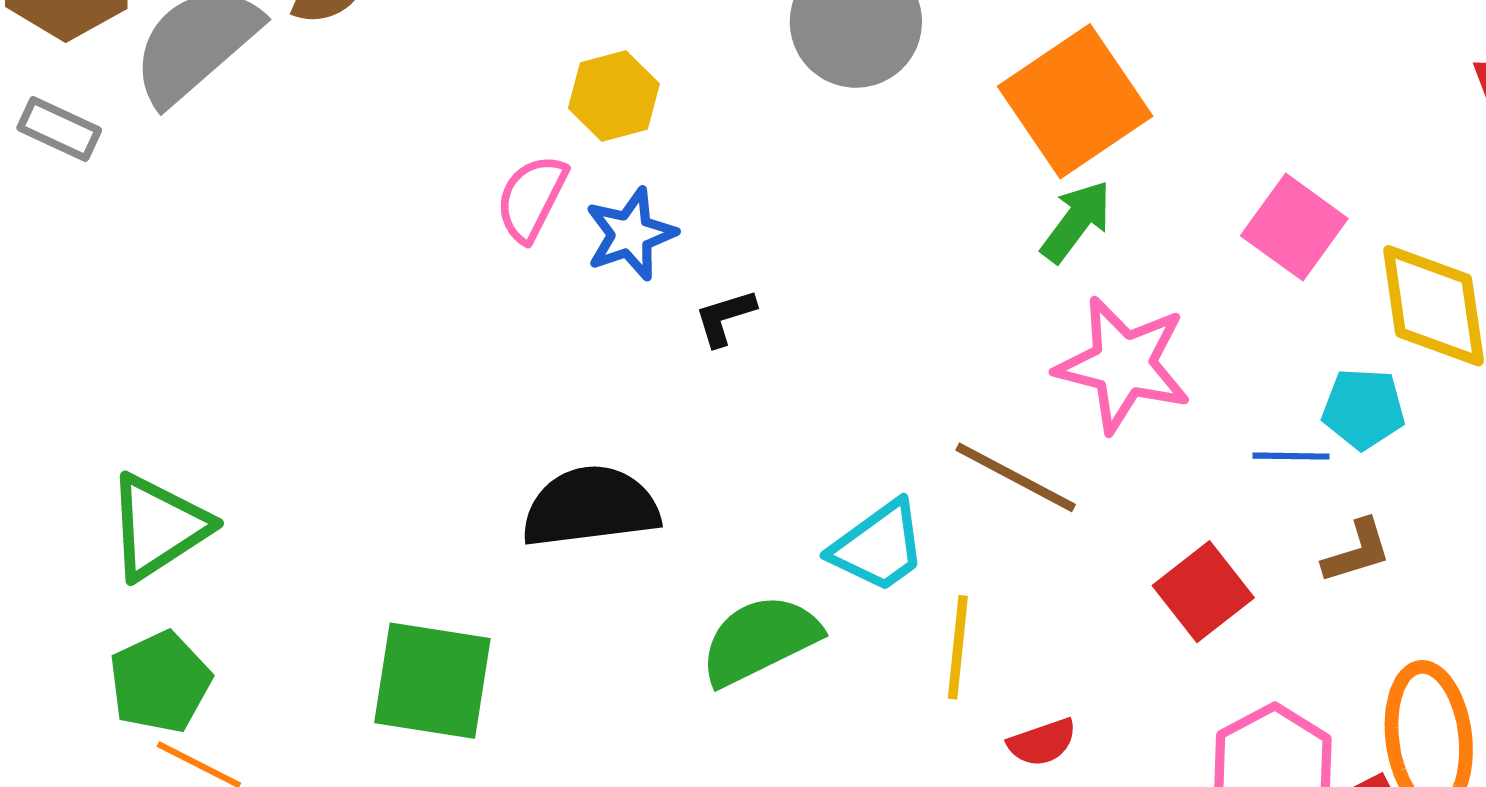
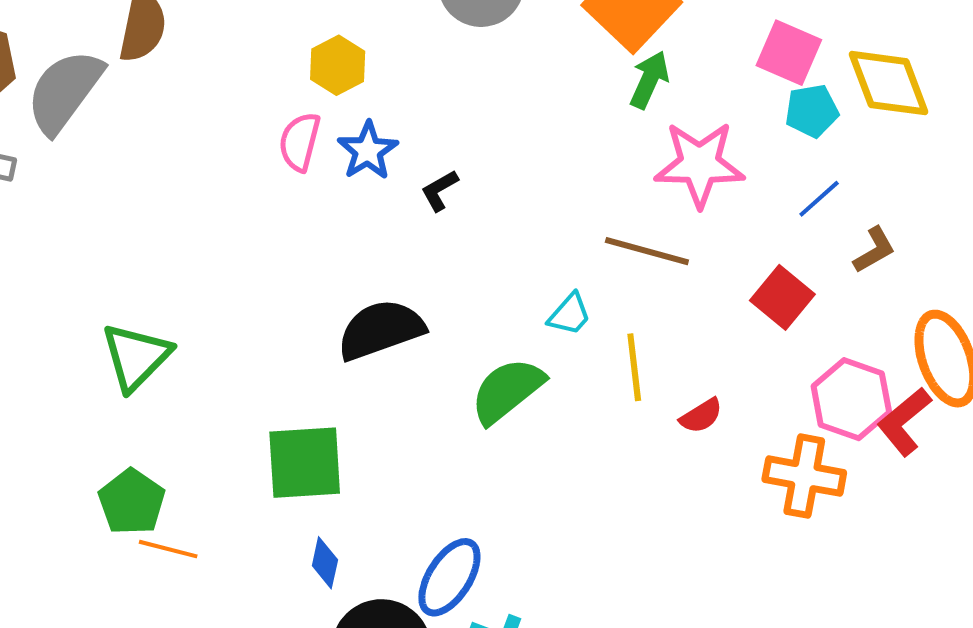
cyan pentagon: (1363, 409) -> (812, 111), moved
blue line: (1291, 456) -> (819, 199), turned -30
green triangle: (158, 527) -> (136, 357), moved
cyan trapezoid: (879, 546) -> (570, 314), size x0.7

